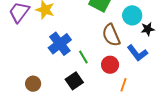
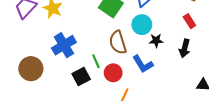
green line: (83, 57) -> (96, 61), moved
black square: (74, 81) -> (81, 76), moved
brown circle: (33, 84) -> (31, 69), moved, size x1.5

